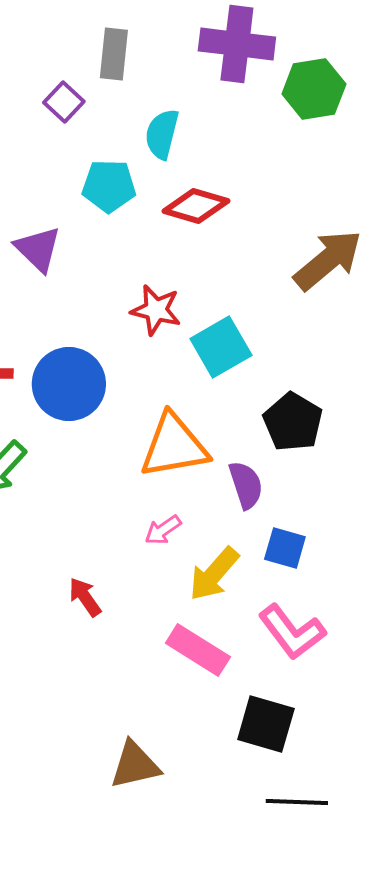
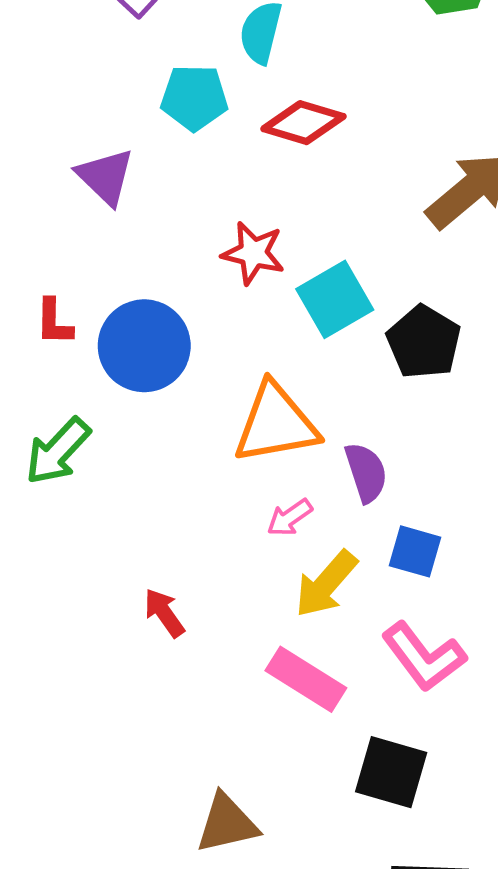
black pentagon: (293, 422) -> (424, 342), moved
pink arrow: (163, 530) -> (290, 518), moved

